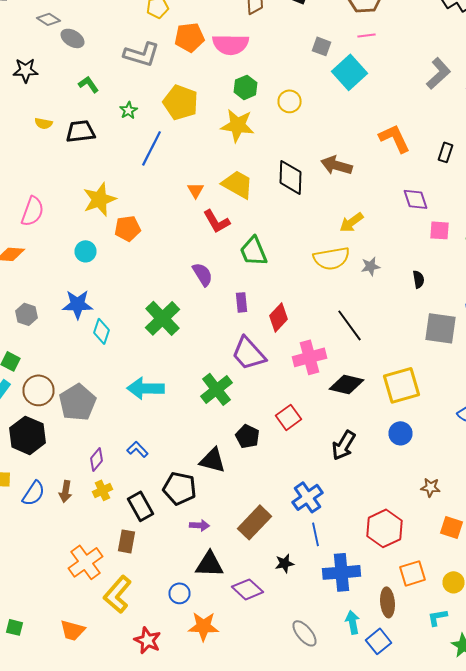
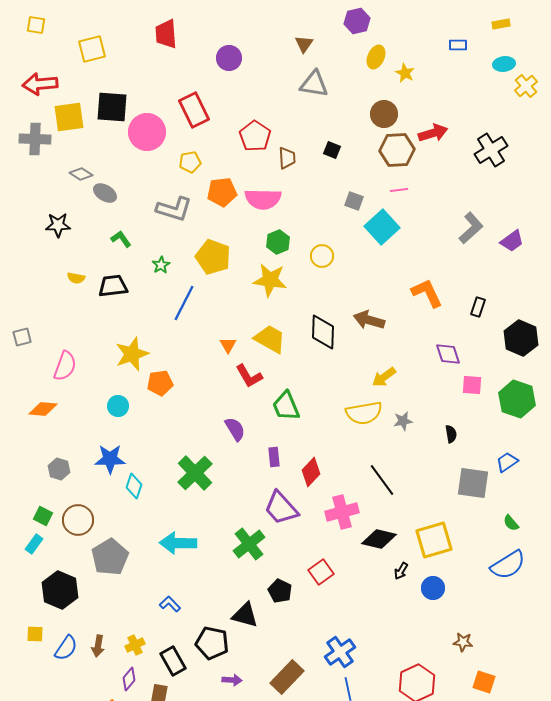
brown circle: (38, 390) -> (78, 520), moved
black arrow: (344, 445) -> (401, 571), moved, size x0.6
purple diamond: (96, 459) -> (129, 679), moved

